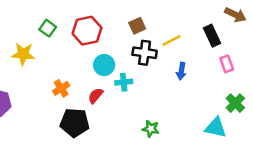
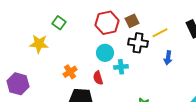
red hexagon: (87, 31) -> (107, 23), moved
red semicircle: (96, 96) -> (98, 78), turned -56

